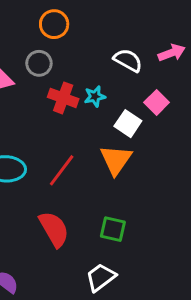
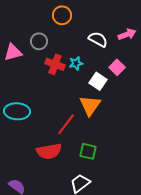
orange circle: (54, 24) -> (62, 15), moved
red line: (62, 170) -> (66, 124), moved
red semicircle: (54, 229) -> (49, 151), turned 110

